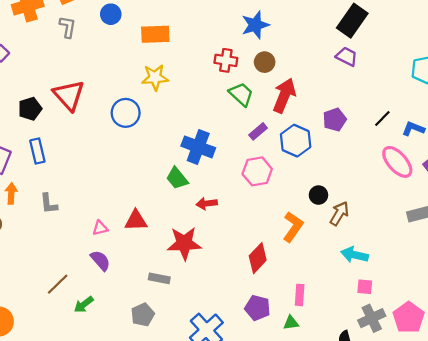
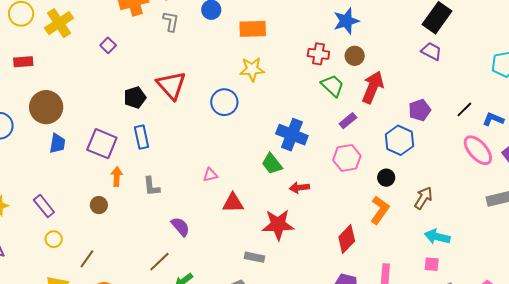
blue hexagon: (296, 141) -> (399, 140), moved
black circle: (318, 195) -> (386, 178), moved
pink triangle: (100, 228) -> (210, 175), moved
purple semicircle: (100, 260) -> (180, 227), moved
pink square: (365, 287) -> (432, 264), moved

